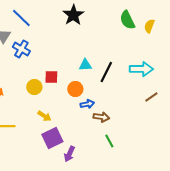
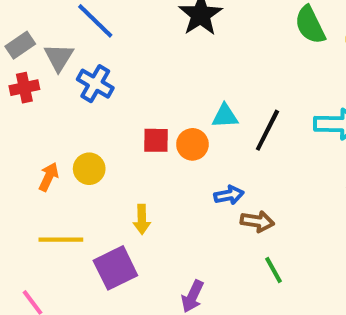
yellow circle: (34, 87) -> (89, 169), moved
orange circle: (75, 89) -> (192, 144), moved
yellow arrow: (44, 116) -> (142, 219), turned 56
purple square: (52, 138) -> (115, 268), moved

